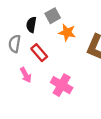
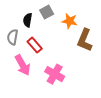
orange star: (67, 32) -> (70, 21), moved
pink arrow: (26, 75) -> (23, 65), size x1.5

